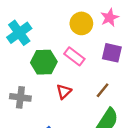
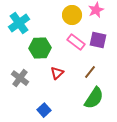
pink rectangle: (74, 56) -> (76, 42), moved
gray cross: (20, 97) -> (20, 78), turned 30

